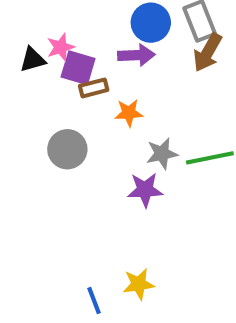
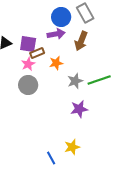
pink star: (61, 47) -> (28, 64), moved
brown arrow: (208, 52) -> (81, 41), moved
purple star: (145, 190) -> (79, 109), moved

